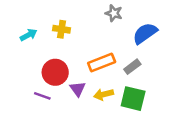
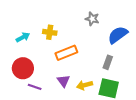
orange rectangle: (102, 63) -> (66, 53), moved
gray rectangle: (132, 67) -> (108, 62), turned -32
red circle: (55, 72) -> (23, 68), moved

